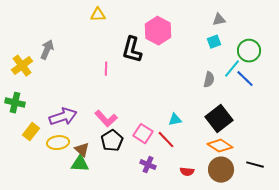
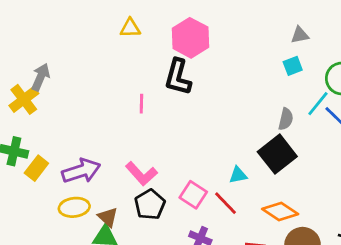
pink hexagon: (158, 31) -> (190, 38), moved
gray arrow: (47, 50) -> (41, 77), moved
black square: (219, 119) -> (277, 154), moved
yellow rectangle: (31, 132) -> (36, 168), moved
orange diamond: (220, 146) -> (280, 212), moved

